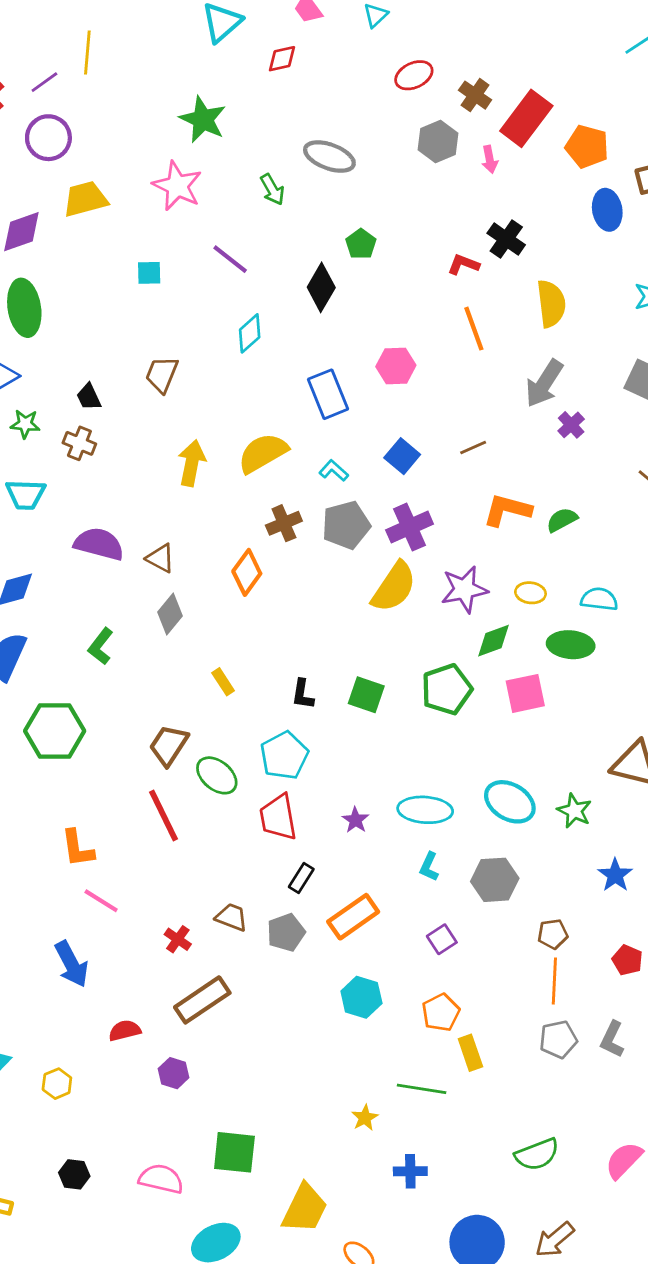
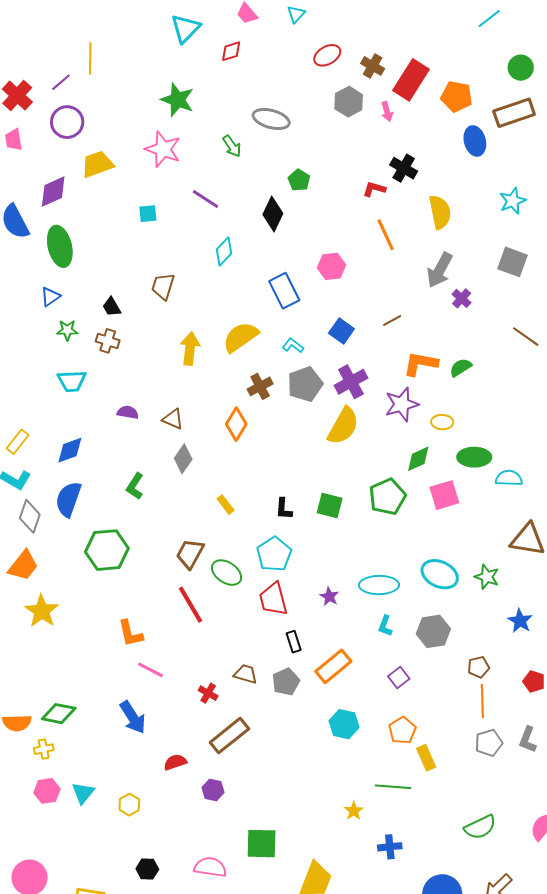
purple semicircle: (99, 544) -> (128, 412), size x0.6
purple star: (464, 589) -> (402, 404), moved
cyan semicircle: (599, 599) -> (509, 478), moved
black rectangle: (301, 878) -> (294, 642), turned -45

